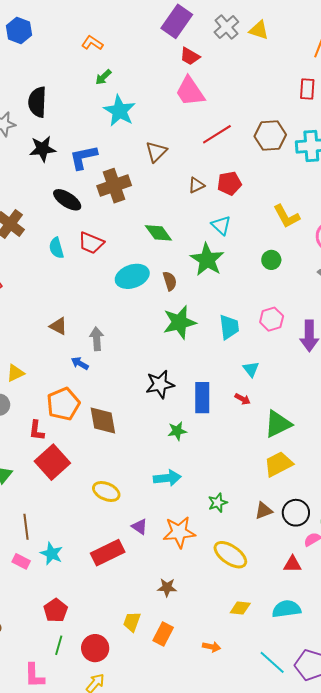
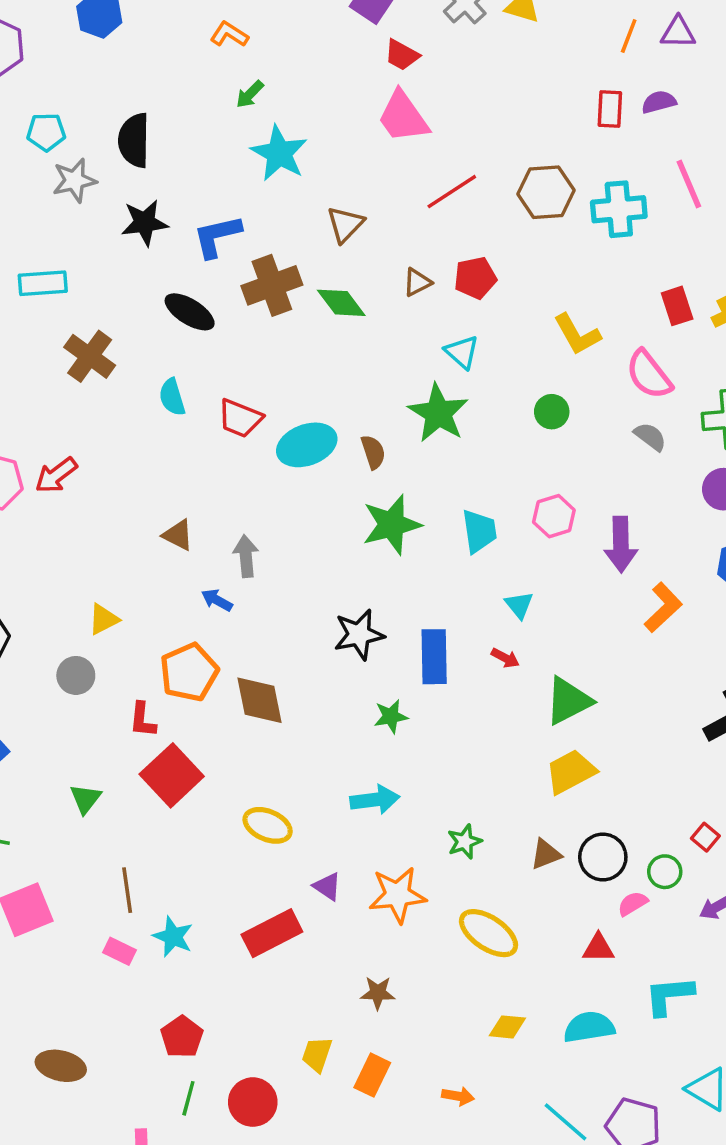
green diamond: (158, 233) -> (341, 303), moved
red trapezoid: (91, 243) -> (240, 418), moved

